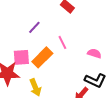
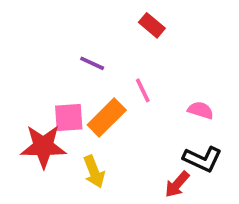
purple line: (34, 27) -> (92, 63), turned 72

